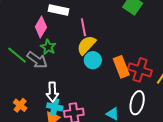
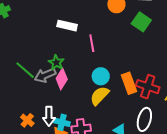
pink diamond: (41, 27) -> (62, 79), moved
yellow semicircle: (86, 45) -> (100, 96), moved
gray arrow: (37, 60) -> (45, 75), turned 120
white arrow: (52, 92) -> (49, 116), moved

